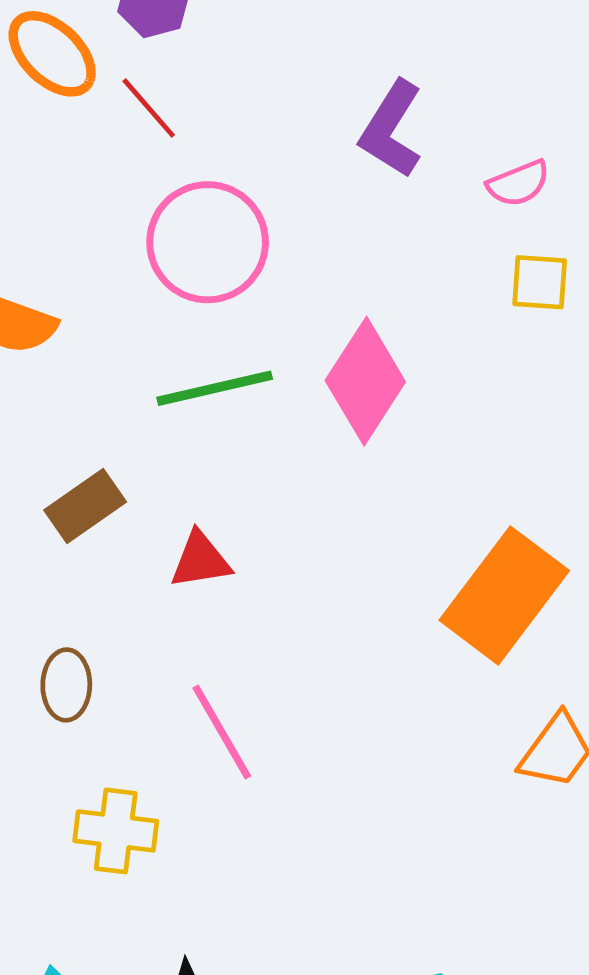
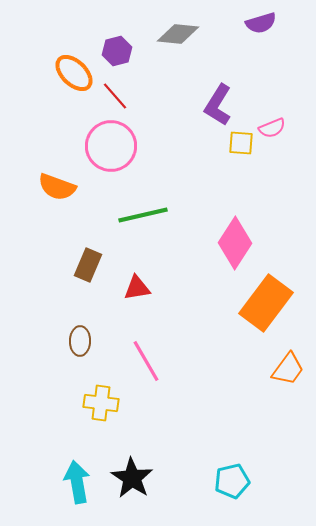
pink circle: (208, 242) -> (111, 146), moved
yellow square: (540, 282) -> (241, 143), moved
pink diamond: (365, 381) -> (235, 243), moved
brown rectangle: (85, 506) -> (88, 265), turned -32

